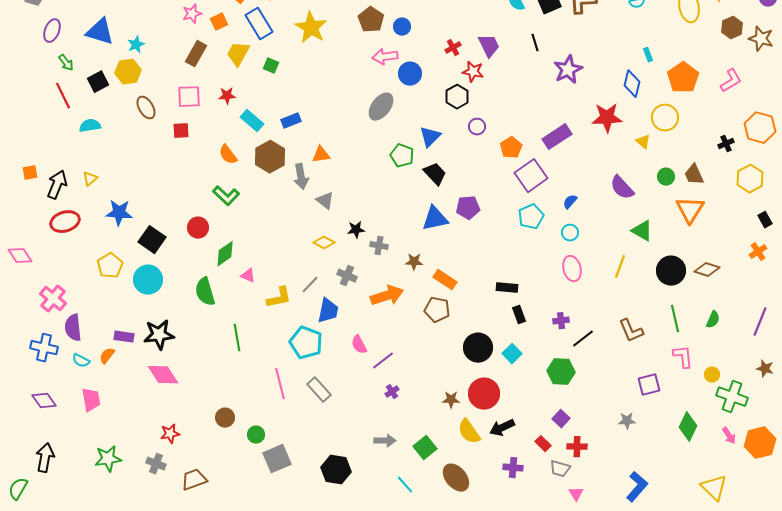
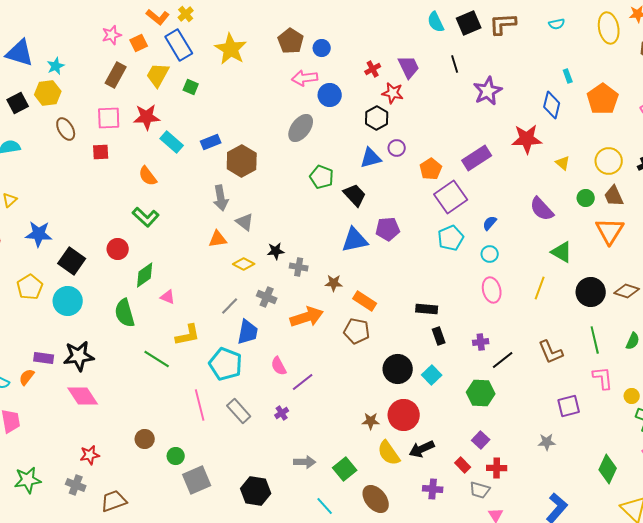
red star: (227, 96) -> (147, 117), size x1.5
yellow circle: (665, 118) -> (609, 161), moved
blue triangle: (430, 137) -> (371, 158), moved, turned 30
orange triangle: (321, 155) -> (218, 239), moved
brown hexagon: (270, 157) -> (242, 161), moved
yellow L-shape: (279, 298) -> (188, 335), moved
green line: (237, 338) -> (157, 359), turned -48
purple cross: (392, 392) -> (282, 413), moved
green diamond: (688, 427) -> (608, 469), moved

